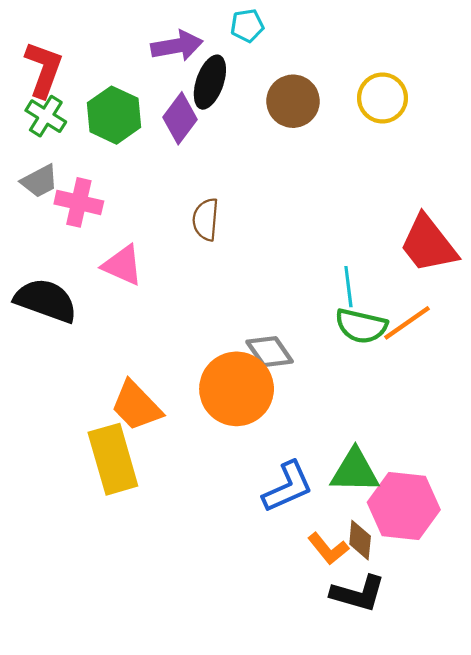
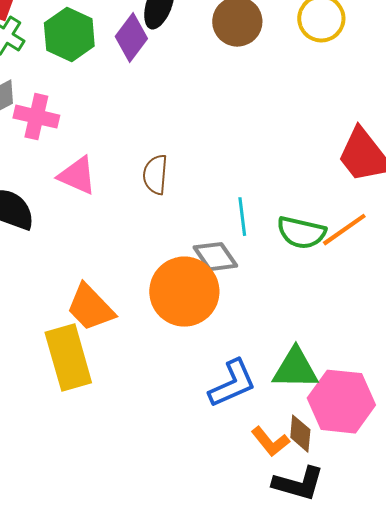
brown semicircle: (206, 219) -> (155, 175), moved
cyan line: (348, 287) -> (242, 217), moved

